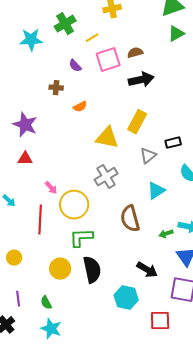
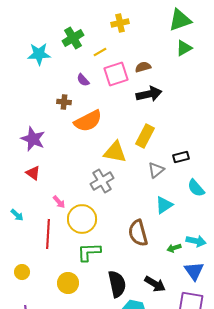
orange semicircle: (80, 107) -> (88, 121), size x2.0
red triangle: (25, 159) -> (33, 173), turned 35
gray cross: (106, 177) -> (102, 181), moved
black semicircle: (92, 270) -> (117, 284), moved

